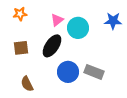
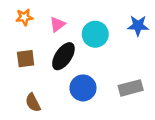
pink triangle: (57, 20) -> (57, 24), moved
gray rectangle: (94, 72) -> (131, 88), moved, turned -36

